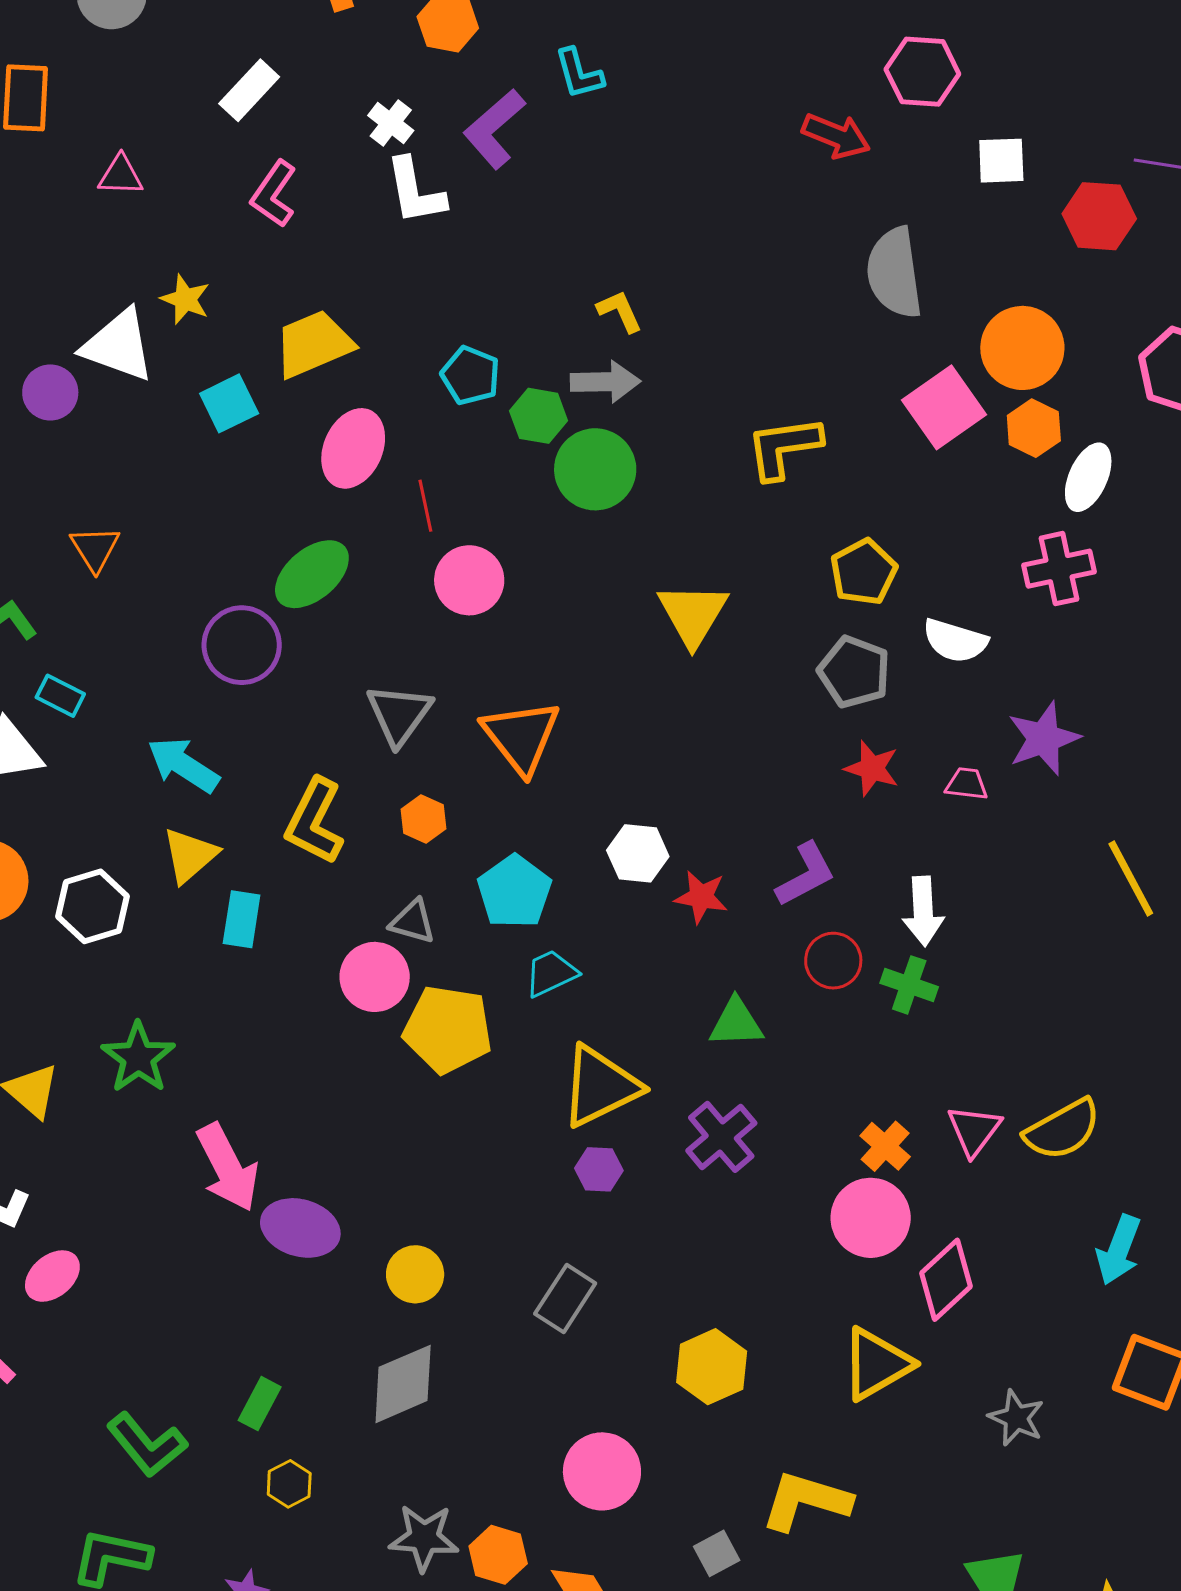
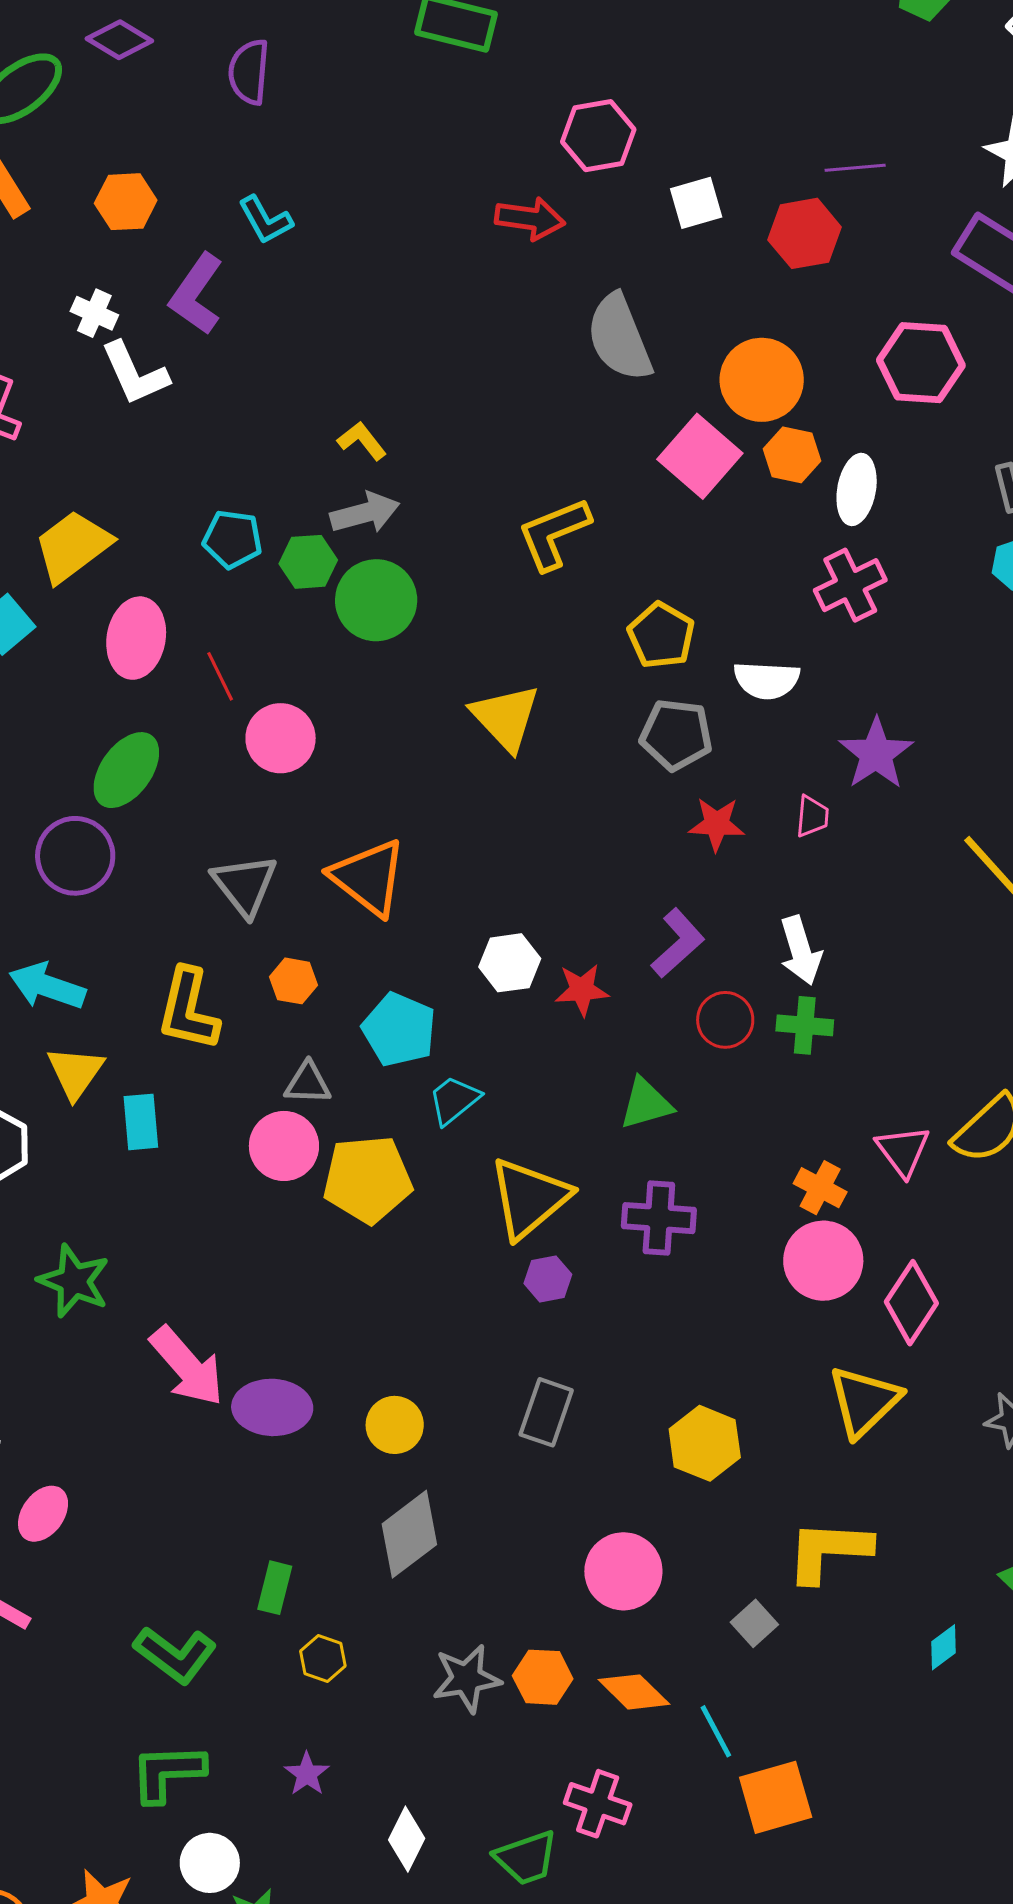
pink trapezoid: (967, 784) -> (812, 816), turned 102
purple cross: (721, 1137) -> (659, 1218), turned -32

